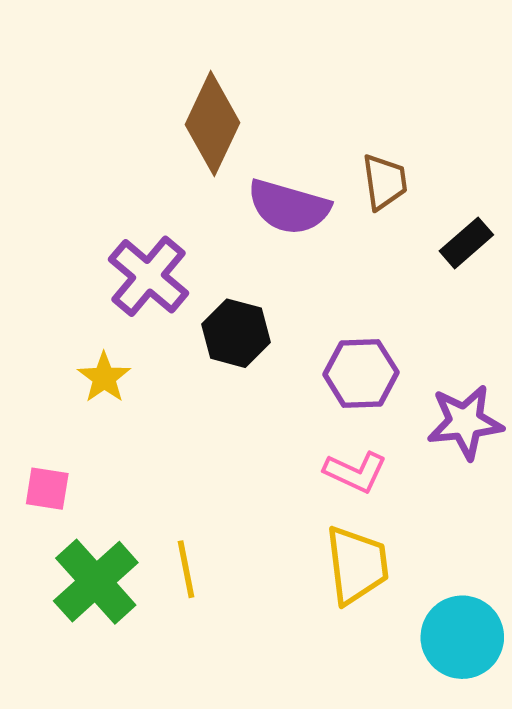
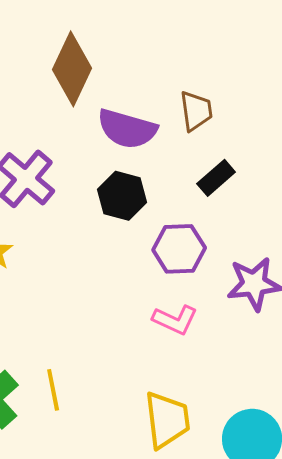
black rectangle: (466, 243) -> (216, 178), moved
black hexagon: (236, 333) -> (122, 196), moved
yellow trapezoid: (357, 565) -> (167, 420), moved

